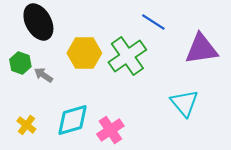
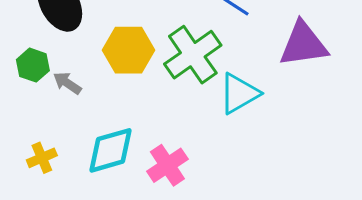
cyan triangle: (184, 103) -> (239, 93), moved, turned 40
yellow cross: (26, 125) -> (42, 158), turned 30

